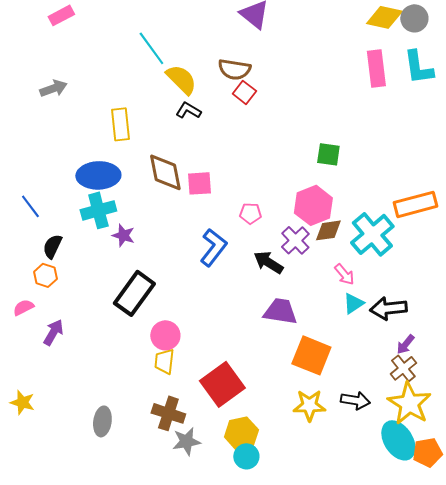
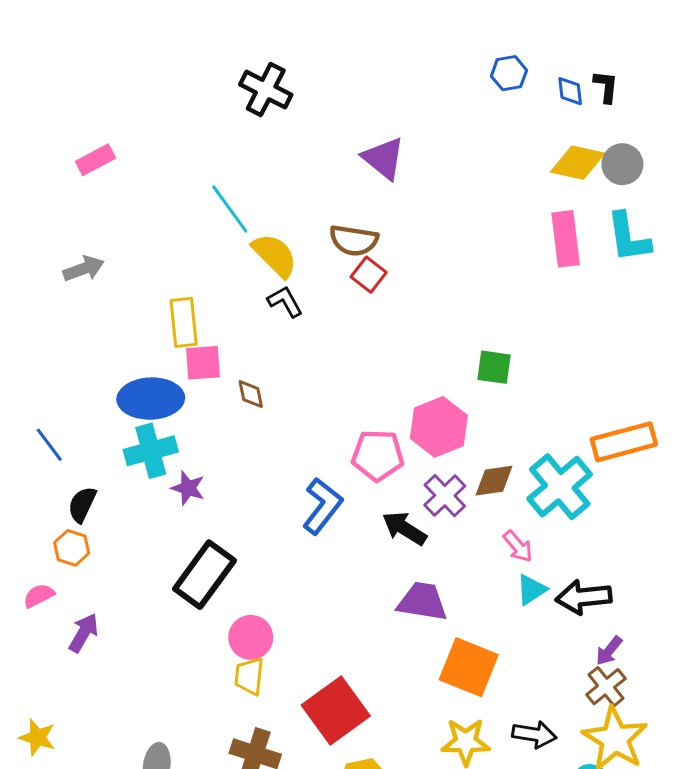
black L-shape: (188, 110) -> (285, 302), turned 30
brown diamond: (165, 172) -> (251, 394), size x0.5
pink square: (199, 183) -> (203, 363), moved
pink hexagon: (313, 205) -> (439, 427), moved
pink pentagon: (250, 213) -> (378, 455), size x1.6

